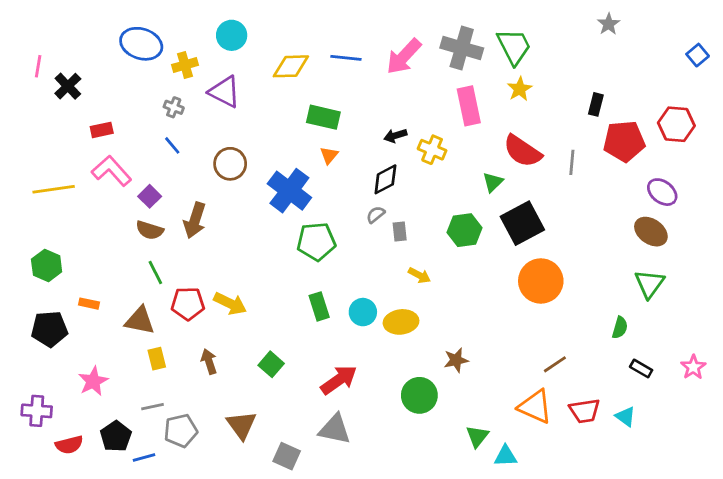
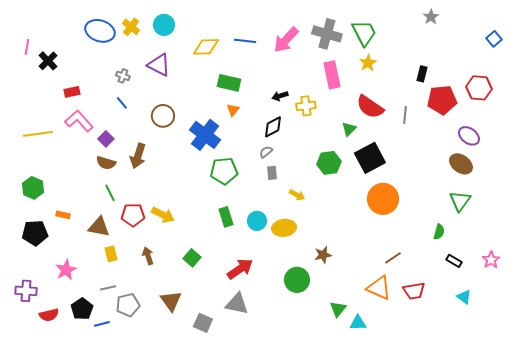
yellow cross: (185, 65) -> (131, 27), moved, turned -36
yellow cross: (432, 150) -> (306, 106), turned -30
gray rectangle: (400, 232) -> (272, 173), moved
cyan triangle: (626, 417) -> (464, 297), moved

